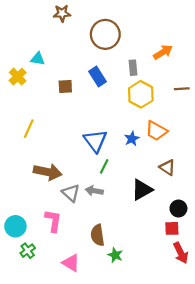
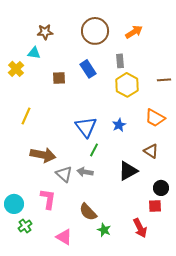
brown star: (62, 13) -> (45, 32), moved
orange arrow: (163, 52) -> (134, 32), moved
orange trapezoid: (156, 131) -> (155, 118), moved
brown semicircle: (98, 235) -> (88, 212), turned -36
red arrow: (181, 253) -> (140, 228), moved

